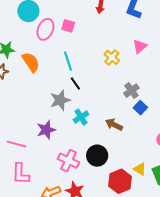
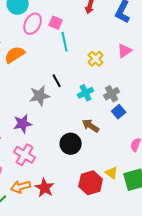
cyan line: (68, 61) -> (65, 42), moved
orange semicircle: (31, 62) -> (15, 55), turned -95
cyan cross: (81, 117) -> (86, 93), moved
black circle: (97, 156) -> (71, 144), moved
pink cross: (69, 161) -> (25, 155), moved

